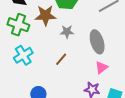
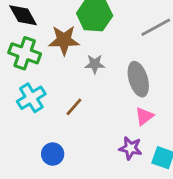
brown line: (61, 59) -> (74, 107), moved

